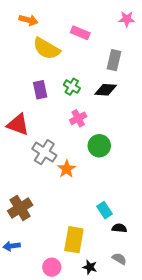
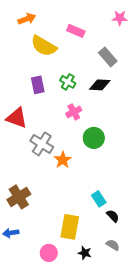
orange arrow: (29, 20) -> (27, 19), turned -36
gray rectangle: (114, 60) -> (108, 57), turned -54
black semicircle: (119, 228) -> (113, 216), turned 40

